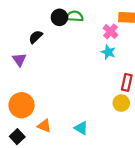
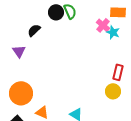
green semicircle: (75, 16) -> (70, 11), turned 63
cyan star: (108, 52) -> (113, 32), moved

